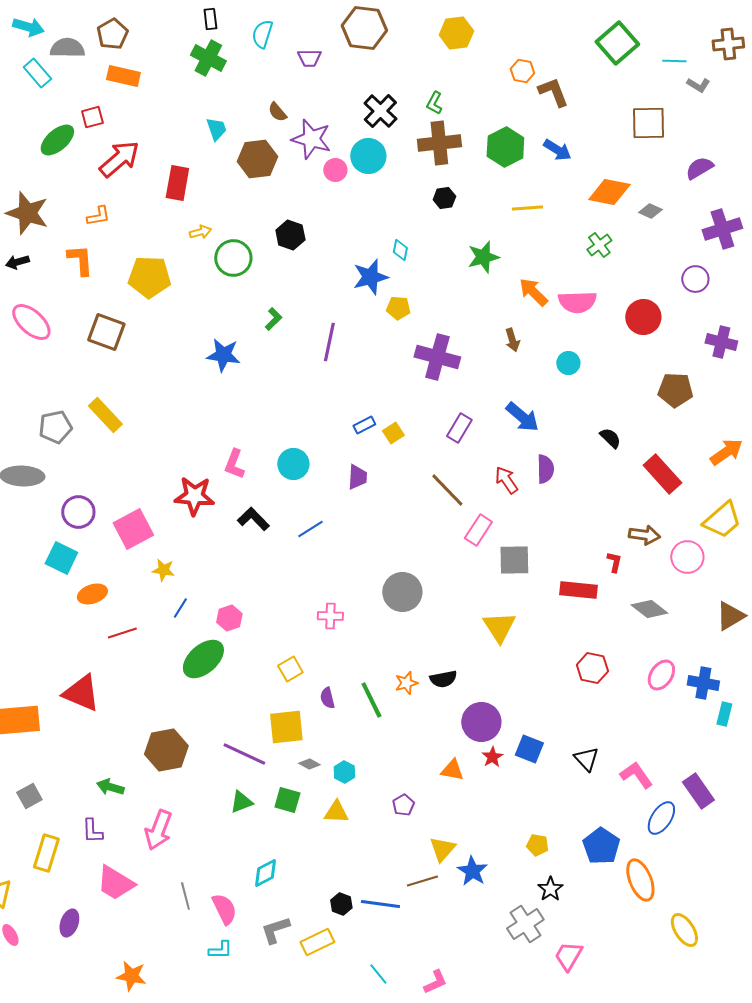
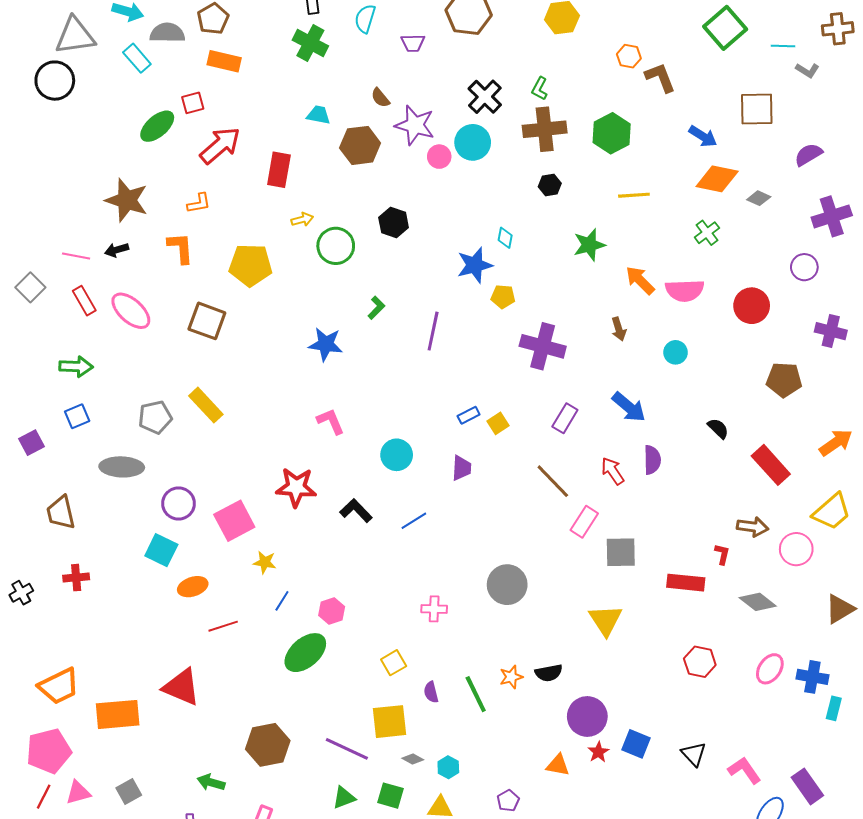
cyan trapezoid: (216, 129) -> (318, 115), turned -60
blue arrow: (557, 150) -> (703, 136), moved
pink L-shape: (234, 464) -> (331, 421), moved, turned 136

